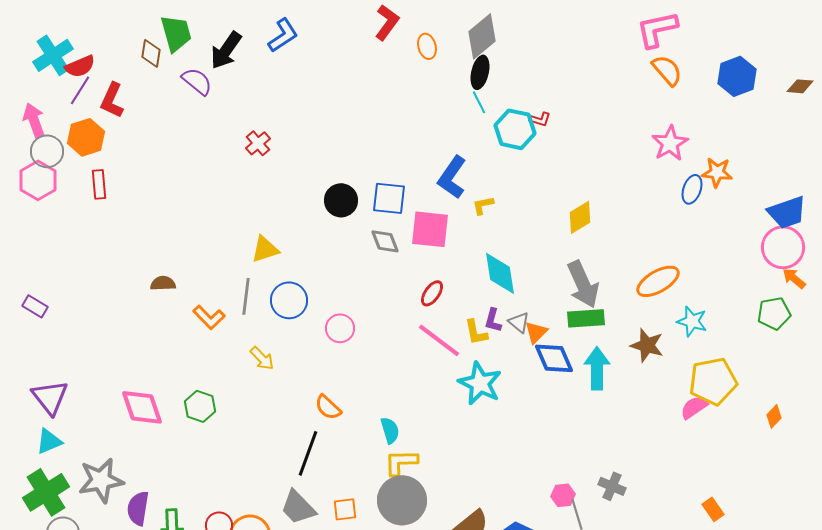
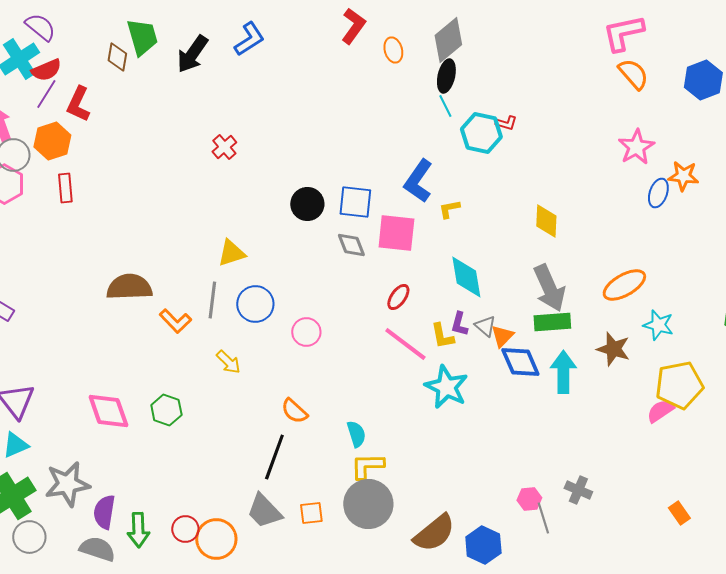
purple semicircle: (197, 81) -> (40, 27), moved
yellow diamond: (580, 217) -> (546, 221), turned -56
brown semicircle: (163, 283) -> (129, 287), size x1.8

